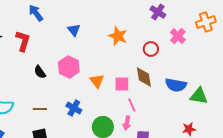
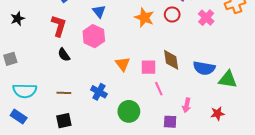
red L-shape: (23, 41) -> (59, 26), moved
red circle: (151, 49) -> (172, 14), moved
pink hexagon: (69, 67) -> (94, 36), moved
pink arrow: (127, 123) -> (187, 105), moved

